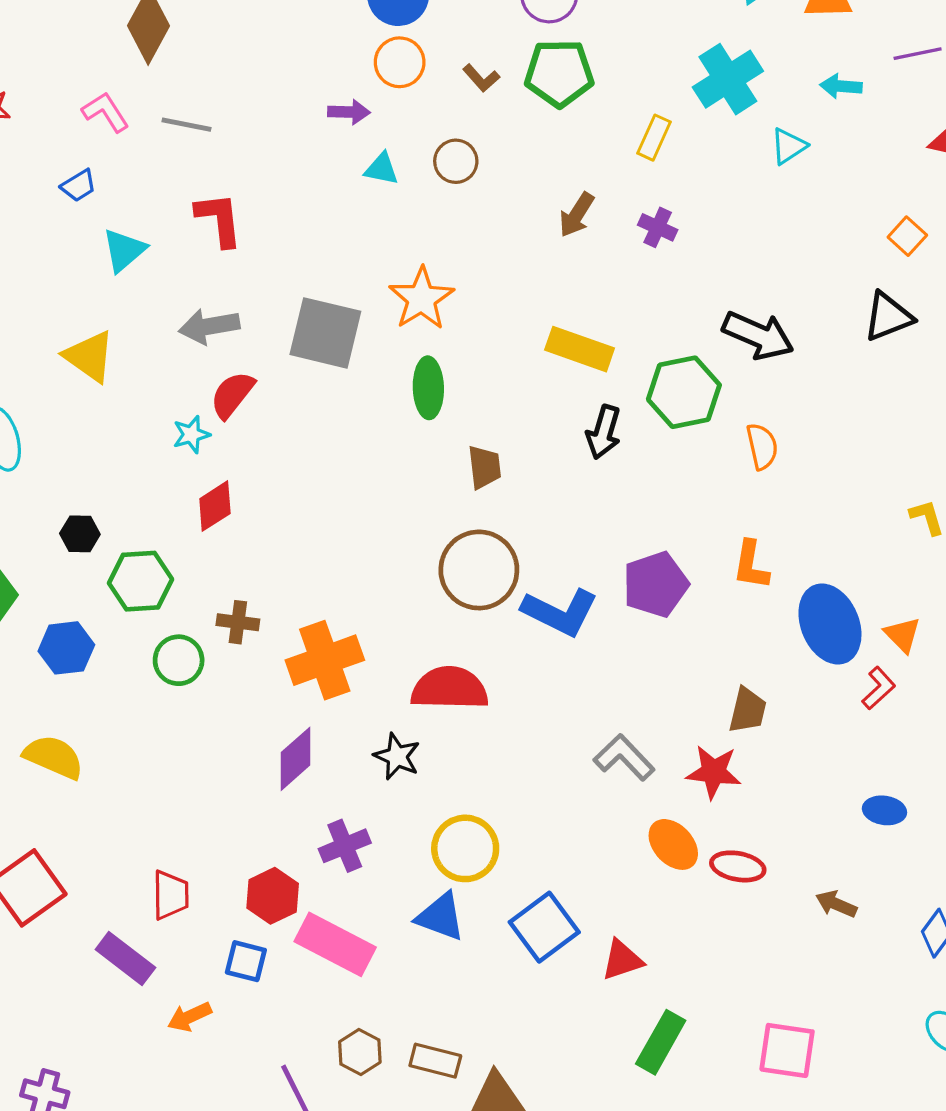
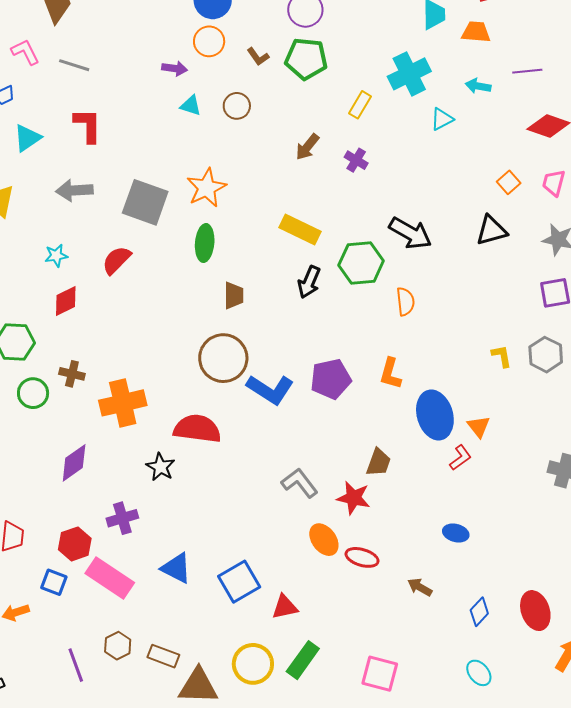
red semicircle: (232, 395) -> (116, 260), moved
purple diamond: (295, 759) -> (74, 463), moved
yellow circle: (465, 848) -> (253, 664), moved

